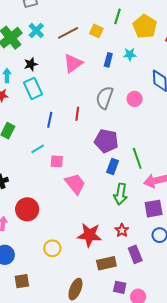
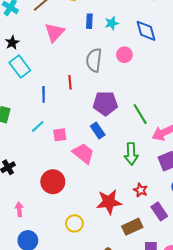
cyan star: (130, 54) -> (112, 23), moved
blue rectangle: (113, 166) -> (98, 130), moved, turned -42
red circle: (27, 209) -> (53, 182), moved

